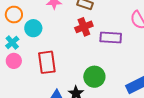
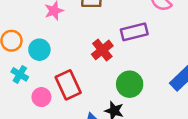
red cross: (84, 27) -> (102, 50), moved
pink circle: (14, 61) -> (41, 97), moved

